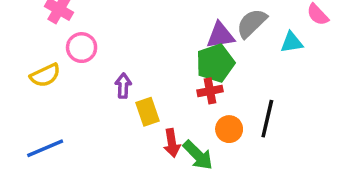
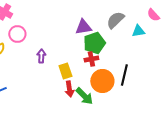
purple triangle: (220, 35) -> (83, 27), moved
yellow rectangle: (148, 112) -> (65, 71), moved
orange circle: (229, 129) -> (102, 81), size x1.5

